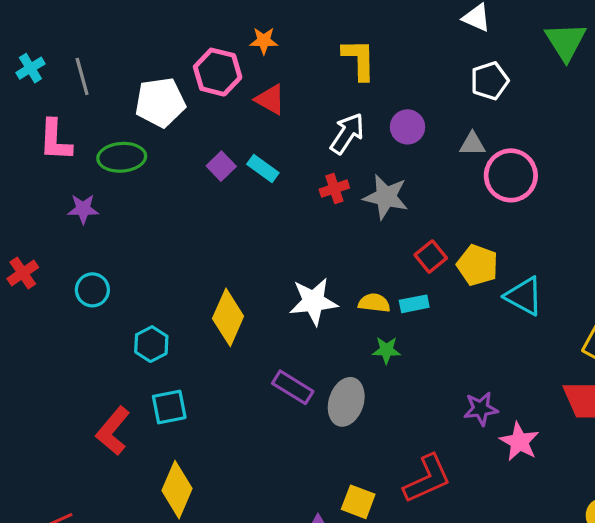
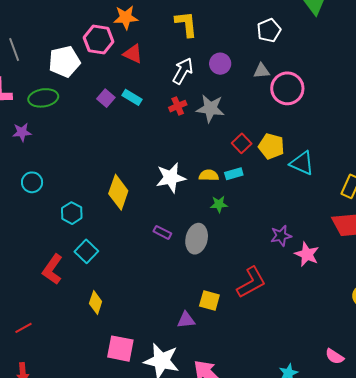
orange star: (264, 41) -> (126, 17), size x1.4
purple rectangle: (293, 387) -> (162, 232), size x0.7
cyan square: (169, 407) -> (86, 251), turned -30
yellow diamond: (177, 490) -> (96, 303), size x0.7

